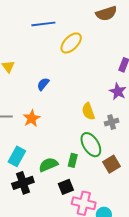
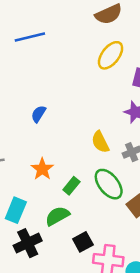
yellow ellipse: (71, 43) -> (111, 55), moved
orange star: (32, 118) -> (42, 169), moved
green rectangle: (73, 160) -> (71, 186), moved, turned 32

